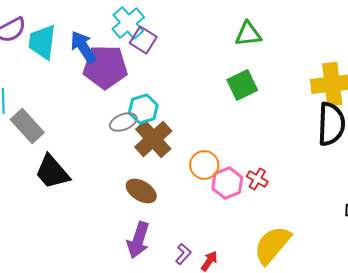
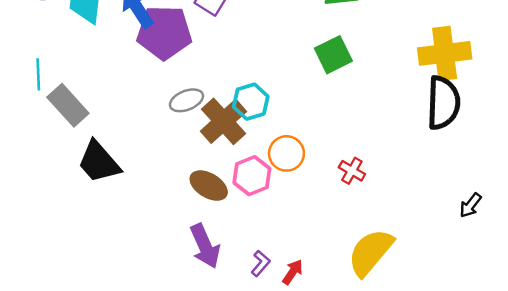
cyan hexagon: (143, 109) -> (251, 102), moved
pink hexagon: (227, 183) -> (252, 176), moved
purple arrow: (138, 240) -> (205, 246), turned -42

